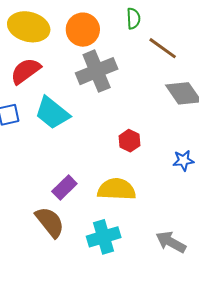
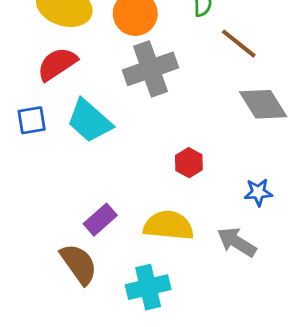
gray arrow: (171, 242) -> (237, 242), moved

